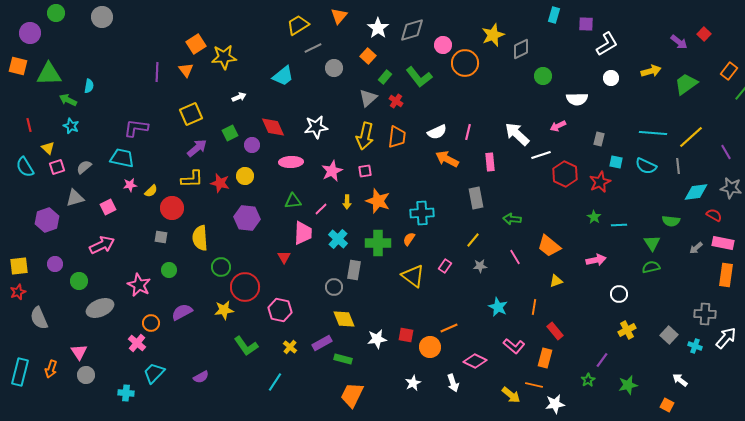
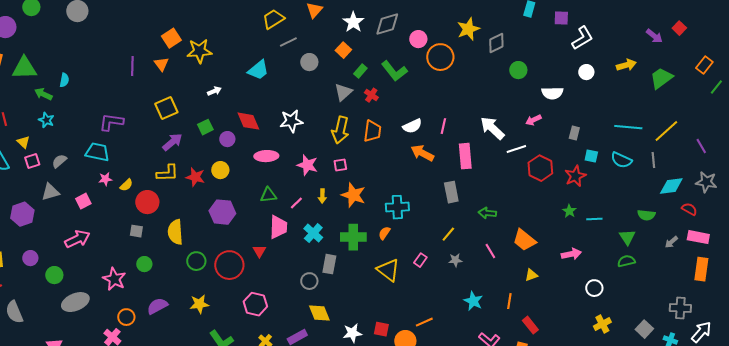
pink rectangle: (490, 162) -> (465, 156), size x1.4
pink star: (332, 171) -> (307, 165), turned -30
red circle: (245, 287) -> (229, 265), moved

